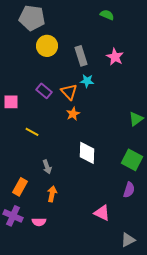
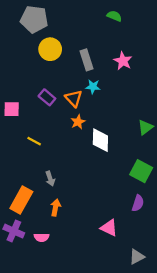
white diamond: (87, 153) -> (100, 140), moved
orange rectangle: (20, 187) -> (21, 200), size x1.4

